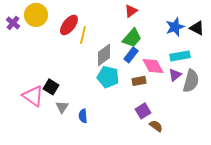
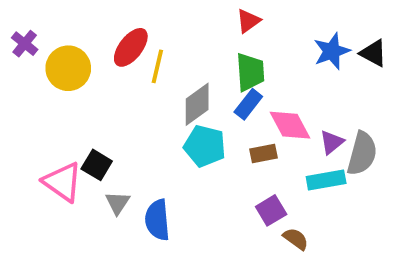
yellow circle: (36, 15) -> (68, 68), moved
green trapezoid: (132, 38) -> (250, 72), turned -45
cyan rectangle: (180, 56) -> (326, 180), moved
blue semicircle: (83, 116) -> (157, 220), size x1.5

